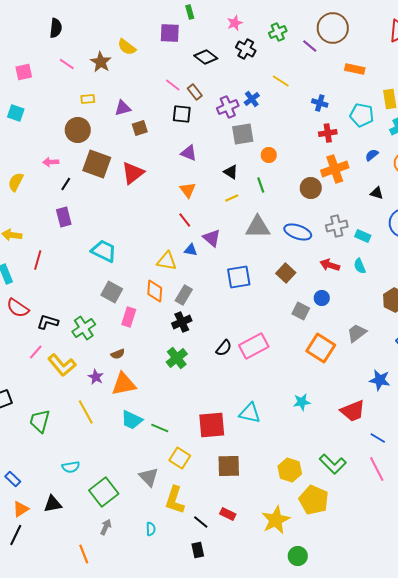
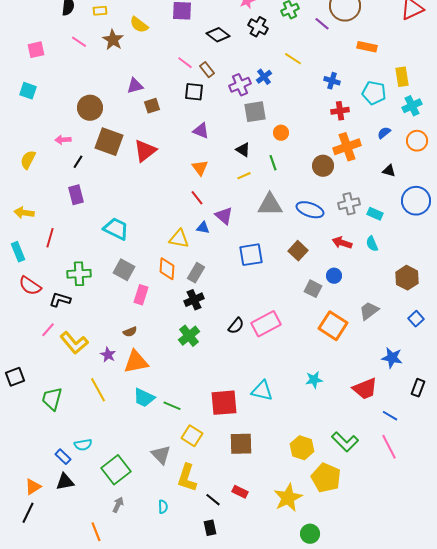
yellow rectangle: (88, 99) -> (100, 11), moved
green cross: (84, 328) -> (79, 274), moved, turned 30
blue rectangle: (13, 479) -> (63, 457), moved

